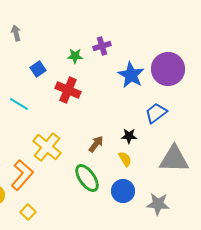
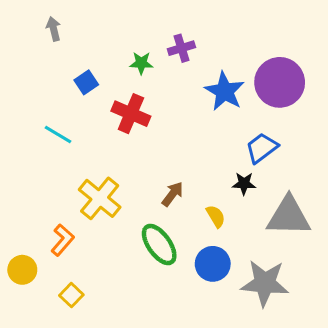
black star: (129, 136) -> (244, 184), moved
orange L-shape: (22, 175) -> (62, 240), size x0.7
gray star: (158, 204) -> (265, 283), size x1.4

